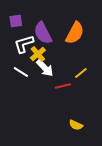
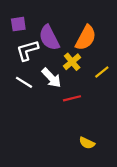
yellow cross: (38, 54) -> (72, 62), moved
yellow line: (81, 73) -> (102, 72), moved

